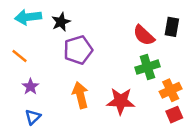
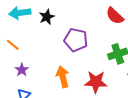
red semicircle: (144, 35) -> (115, 16), moved
purple pentagon: (78, 50) -> (76, 40), moved, turned 30

